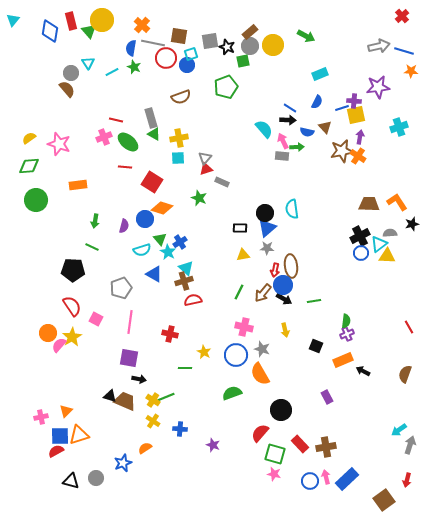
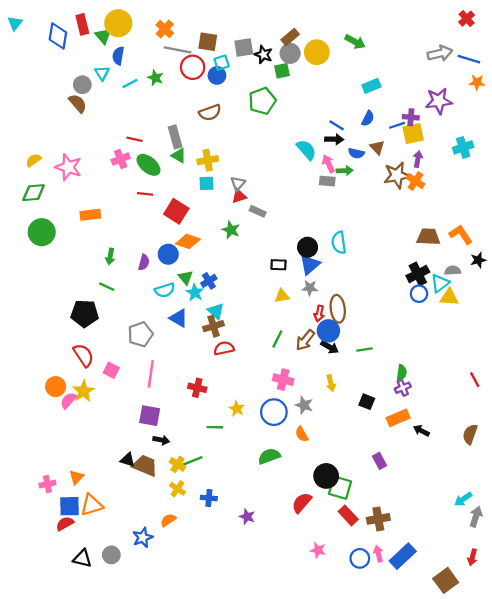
blue semicircle: (131, 48) -> (118, 56), moved
orange semicircle: (260, 374) -> (302, 434), size x0.6
green square: (275, 454) -> (340, 488), moved

